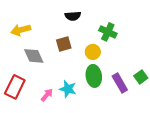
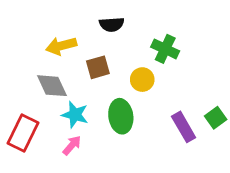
yellow arrow: (21, 30) -> (61, 46), moved
green ellipse: (94, 76) -> (121, 116), moved
cyan star: (68, 89) -> (75, 115), moved

